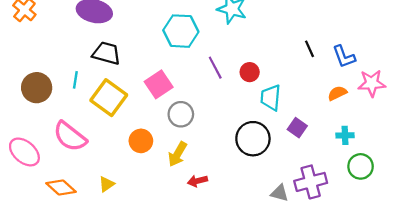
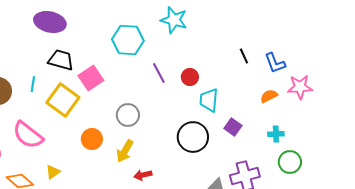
pink square: (159, 84) -> (91, 78), moved
yellow triangle: (107, 184) -> (53, 172), moved

